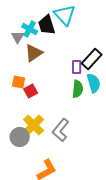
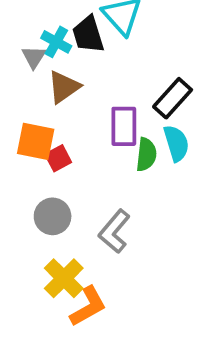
purple rectangle: (77, 67) -> (124, 126), moved, size x1.5
orange square: (19, 82) -> (36, 141), size x1.5
yellow cross: (34, 125) -> (64, 278), moved
gray circle: (20, 137) -> (53, 216), moved

